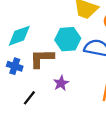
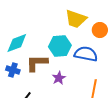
purple star: (61, 83) -> (59, 78), moved

